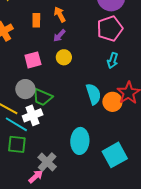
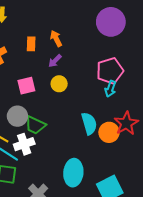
pink pentagon: (110, 29) -> (110, 71), moved

